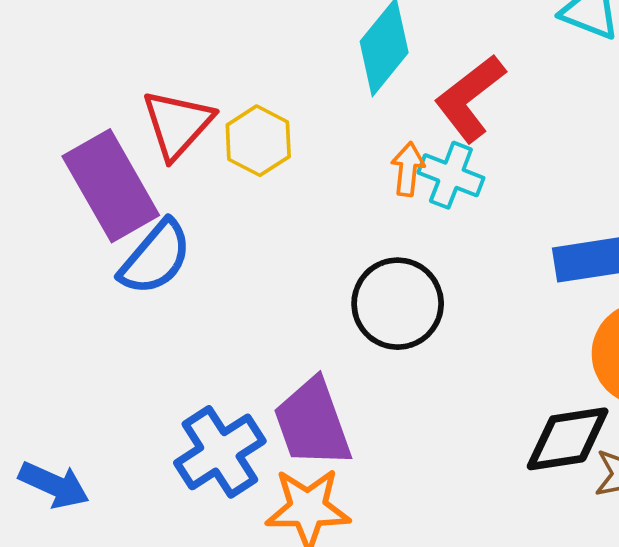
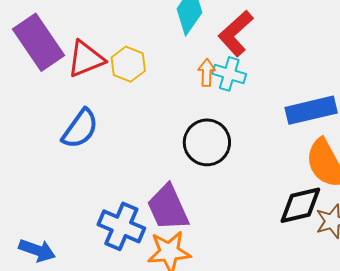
red triangle: (177, 124) -> (86, 59), turned 30
purple rectangle: (111, 186) -> (39, 42), moved
blue cross: (220, 452) -> (121, 226), turned -30

